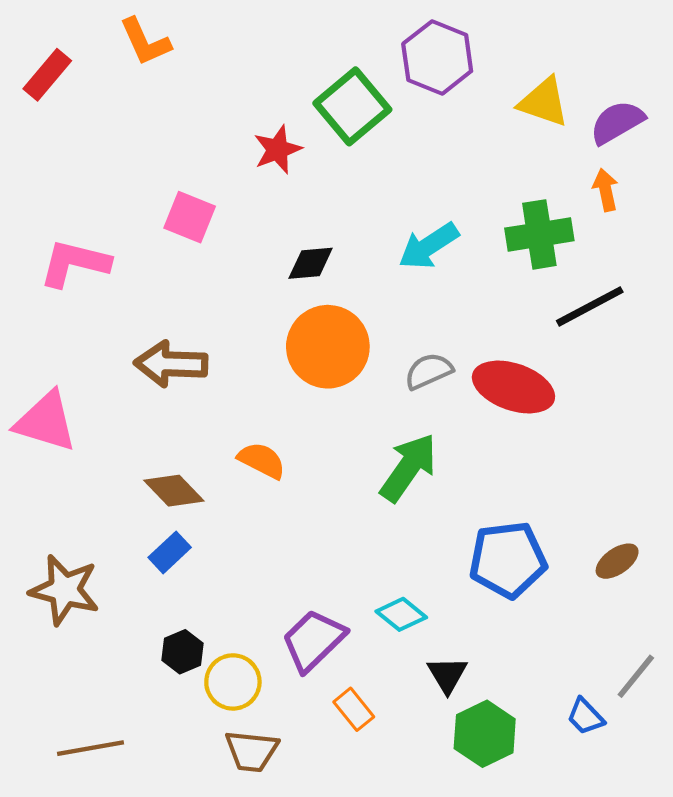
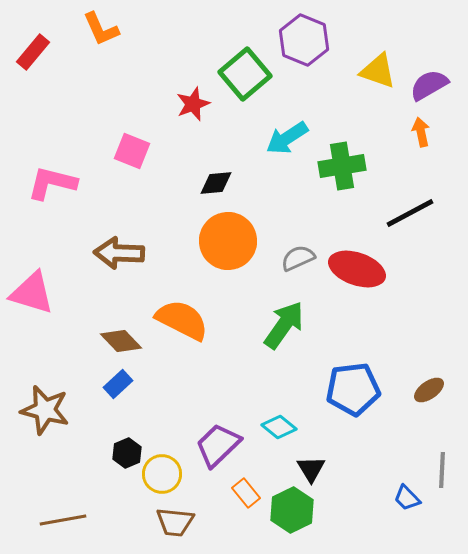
green cross: (539, 234) -> (342, 166), moved
cyan arrow: (429, 246) -> (287, 138), moved
orange semicircle: (262, 460) -> (182, 320), size x1.6
gray line: (636, 676) -> (442, 470), turned -36
green hexagon: (485, 734) -> (292, 510), moved

